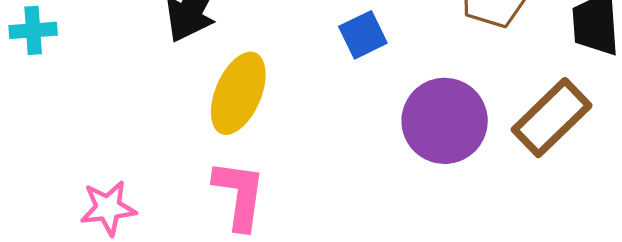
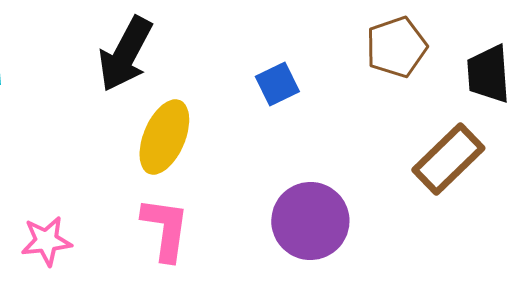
purple circle: (445, 121) -> (310, 221), moved

